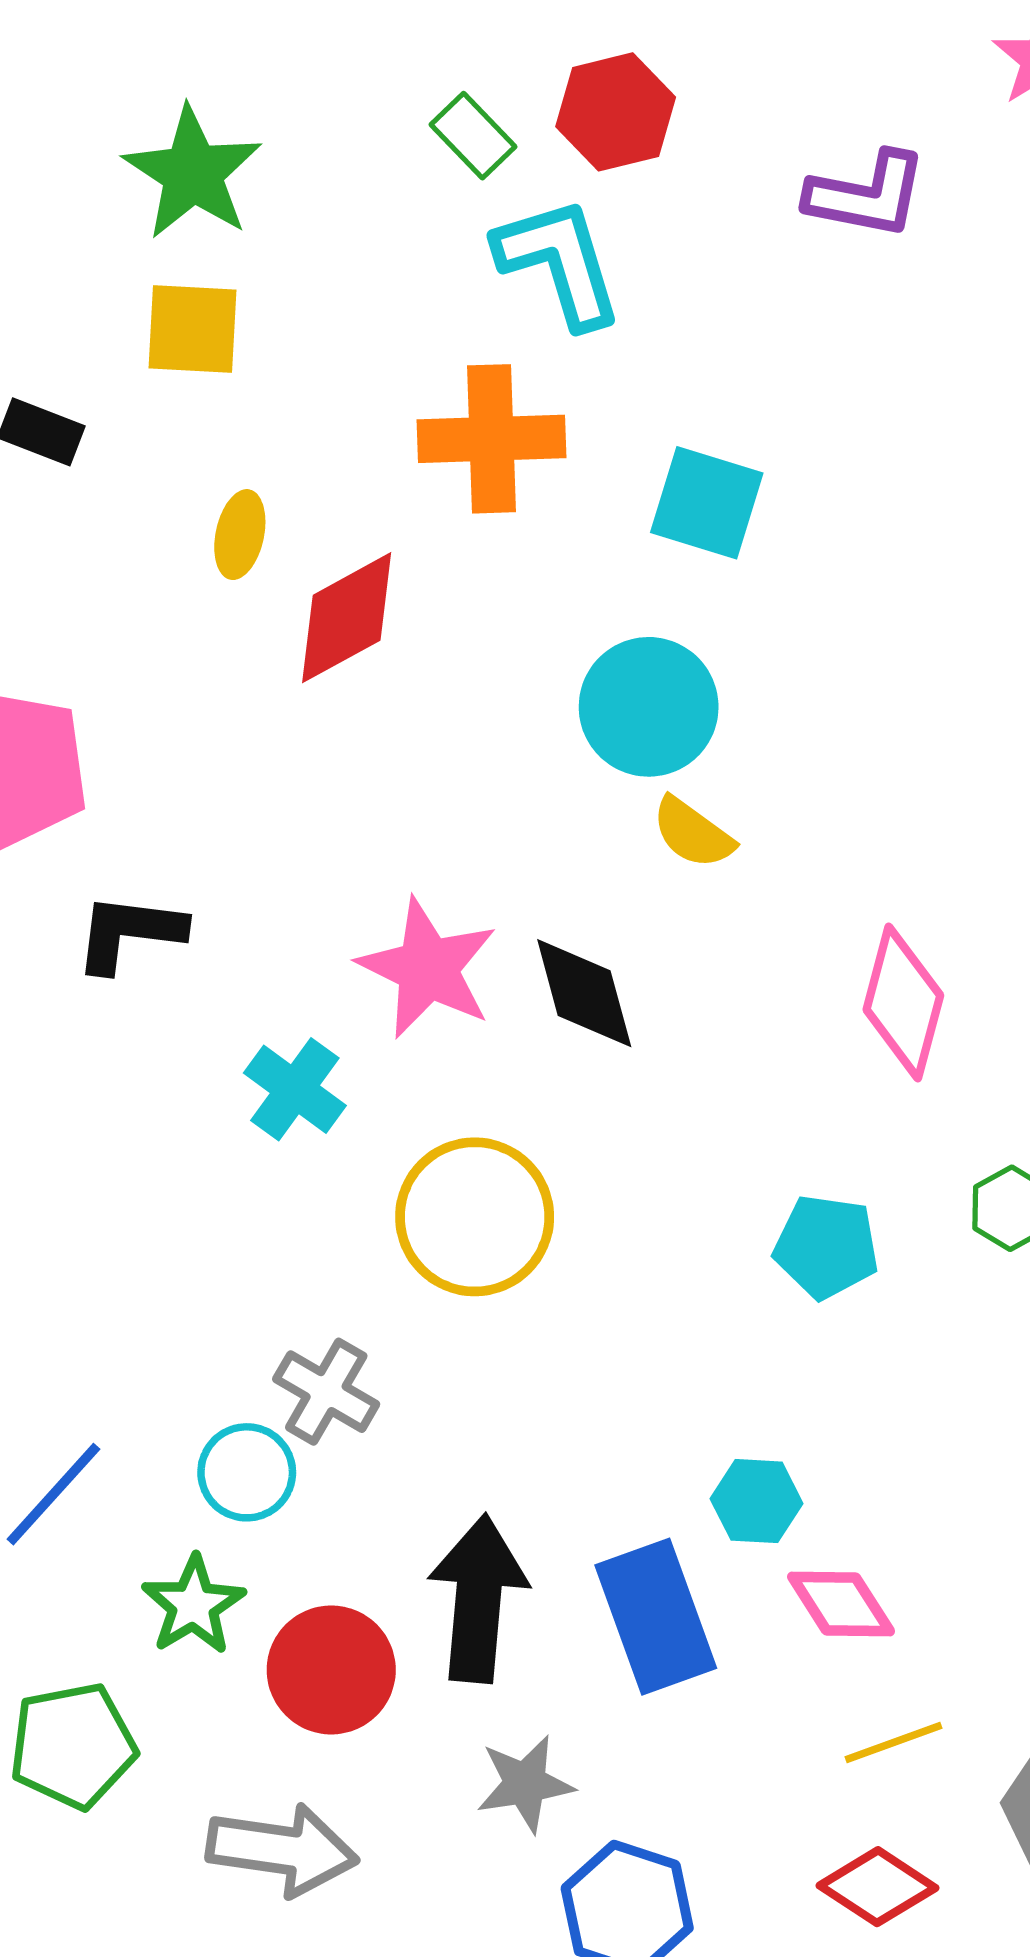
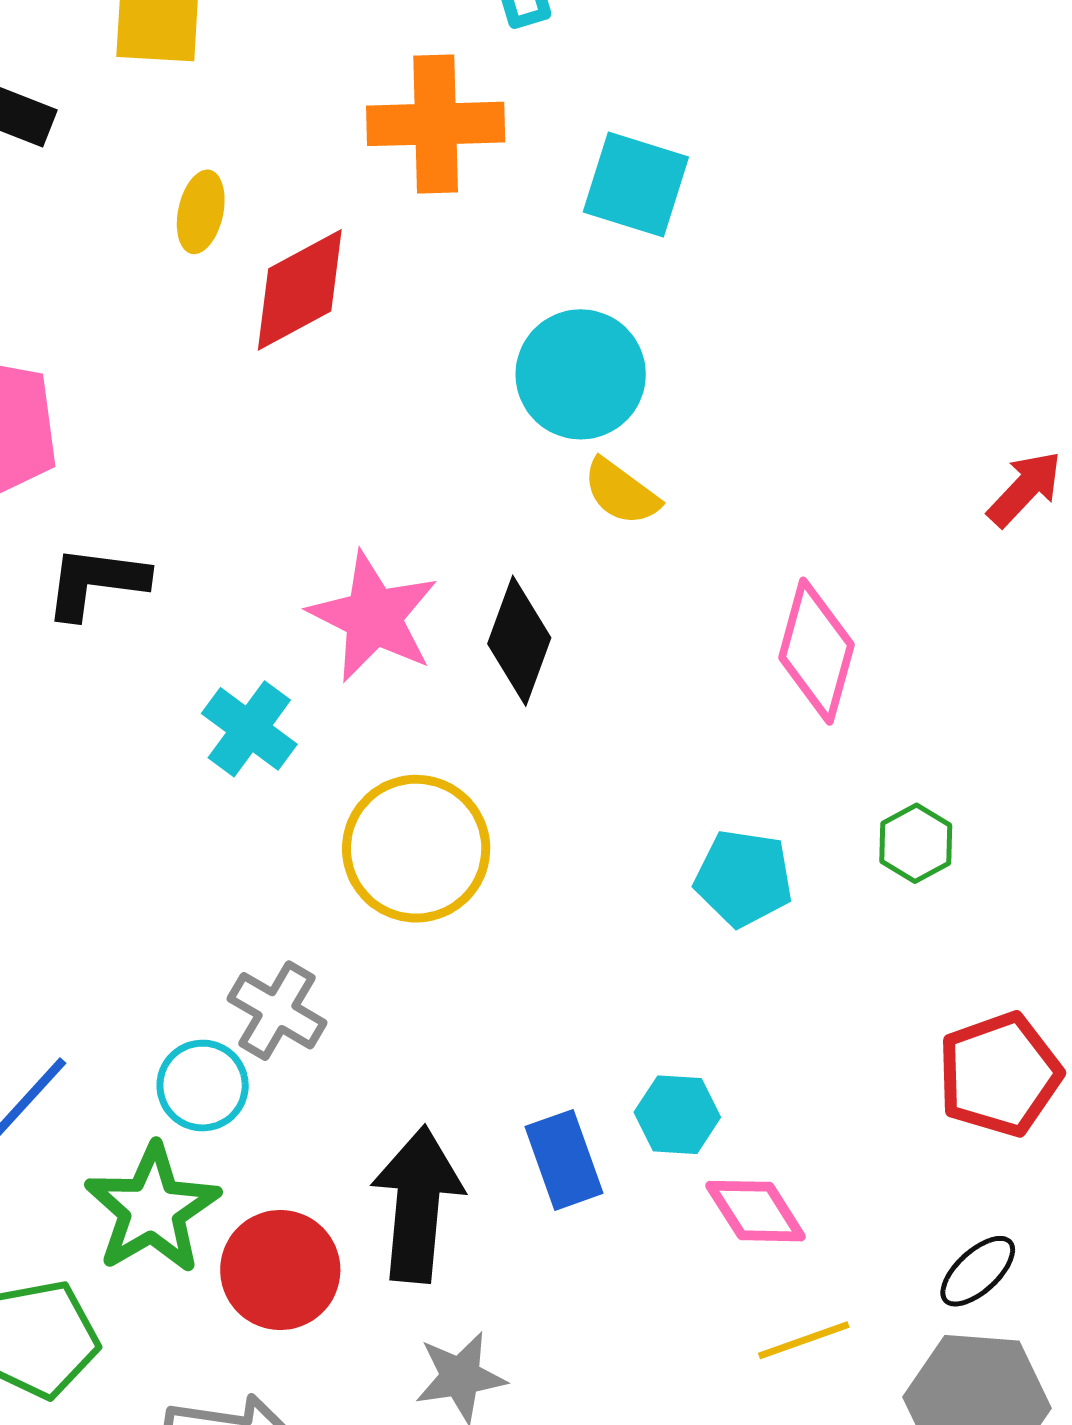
black diamond: (584, 993) -> (519, 641), turned 35
green star: (193, 1605) -> (152, 1209), size x1.4
blue rectangle: (656, 1617) -> (564, 1160), moved, size x0.7

